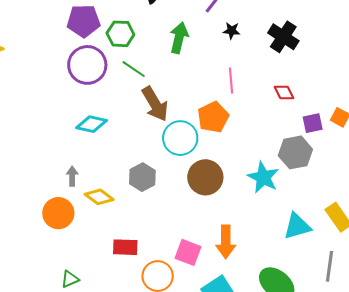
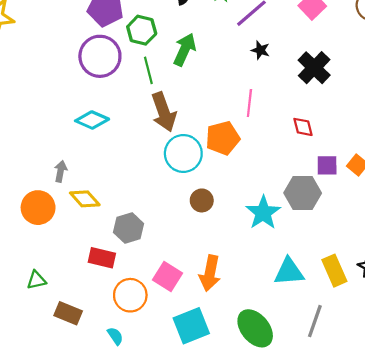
green arrow: (179, 38) -> (185, 50), moved
green line: (134, 69) -> (148, 70), turned 30
gray hexagon: (142, 177) -> (129, 228), moved
brown circle: (205, 177) -> (202, 200), size x0.6

